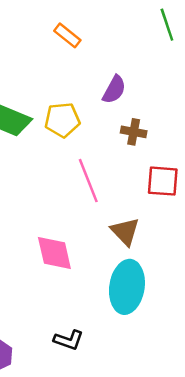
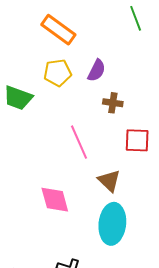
orange rectangle: (67, 35) -> (58, 30), size x1.6
yellow pentagon: (62, 120) -> (57, 73), moved

